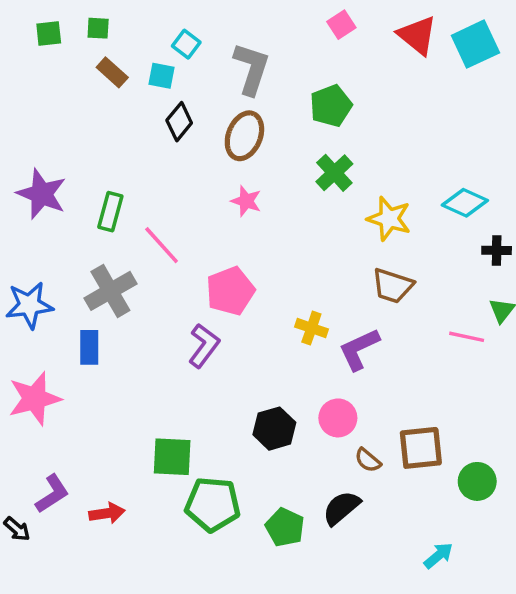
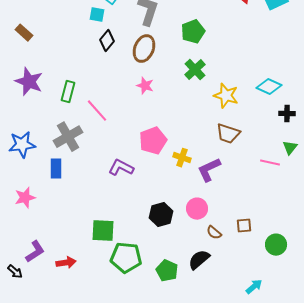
brown rectangle: (112, 72) -> (24, 33), moved
pink pentagon: (230, 291) -> (153, 141), moved
purple L-shape: (204, 346) -> (121, 168), turned -100
pink star: (35, 399) -> (25, 198), size x0.7
brown square: (421, 448) -> (244, 226), size x0.6

